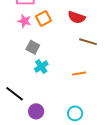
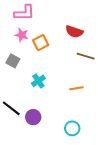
orange square: (44, 19) -> (41, 43), moved
gray square: (33, 47) -> (13, 61), moved
purple circle: (36, 111) -> (33, 117), moved

